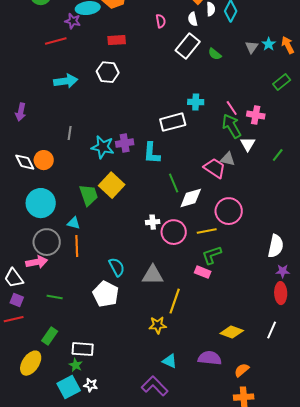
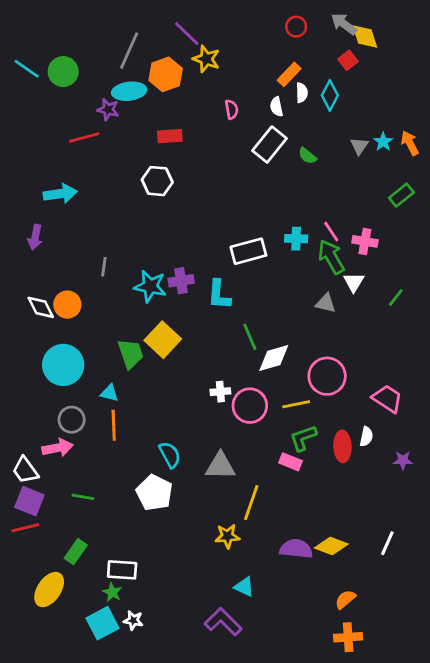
cyan arrow: (66, 81) -> (60, 194), moved
cyan cross: (196, 102) -> (296, 239), moved
pink trapezoid: (215, 168) -> (387, 399), moved
gray circle: (47, 242) -> (72, 420), size x0.7
white semicircle: (276, 246) -> (366, 437), moved, size x0.6
red ellipse: (281, 293) -> (342, 446), moved
purple square: (17, 300) -> (29, 501), size x1.5
purple semicircle: (210, 358) -> (296, 549), moved

